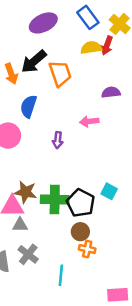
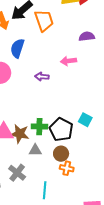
purple arrow: (58, 140) -> (42, 77), turned 88
brown star: (25, 192) -> (20, 134), moved
green cross: (55, 199) -> (39, 127), size x0.7
gray triangle: (20, 225) -> (35, 150), moved

